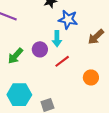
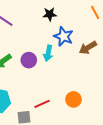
brown arrow: (96, 37) -> (88, 48), moved
red line: (62, 61) -> (42, 104), moved

